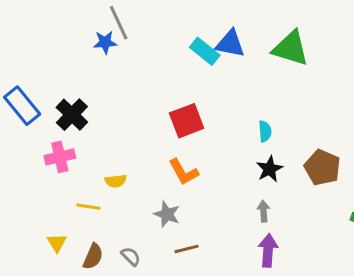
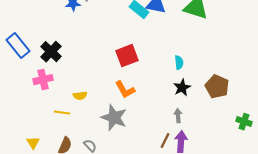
gray star: (167, 214) -> (114, 118), size x1.5
yellow triangle: (57, 243) -> (33, 143), moved
brown line: (187, 249) -> (165, 141), moved, turned -49

